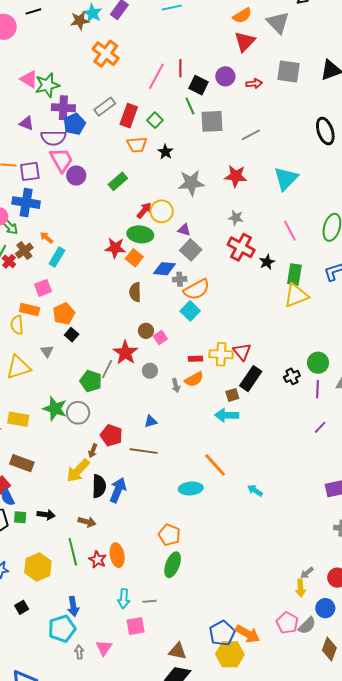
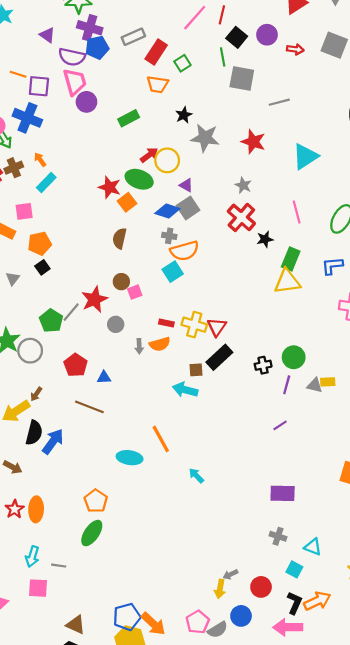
black star: (165, 152) -> (184, 115), moved
blue diamond: (165, 269) -> (167, 211), moved
red pentagon: (111, 435) -> (76, 365), moved

